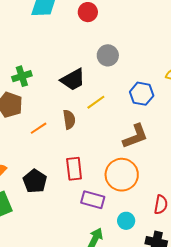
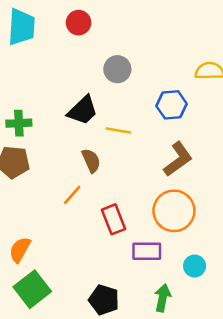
green cross: (22, 76) -> (19, 123), turned 30
yellow line: (96, 102) -> (118, 130), turned 60
orange line: (39, 128) -> (72, 195), moved
black pentagon: (35, 181) -> (104, 300), moved

